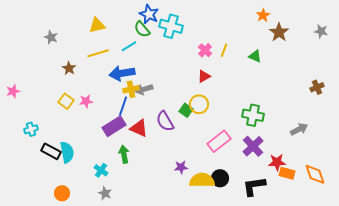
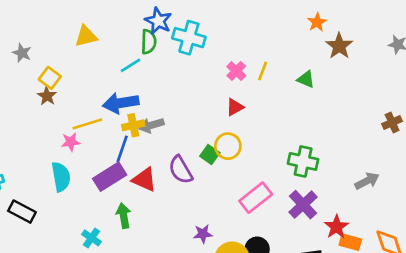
green semicircle: (142, 29) -> (149, 42), turned -138
yellow line: (98, 53) -> (87, 124), moved
yellow square: (66, 101) -> (50, 78), moved
cyan semicircle: (67, 152) -> (61, 177), moved
red star: (277, 162) -> (336, 227), turned -30

